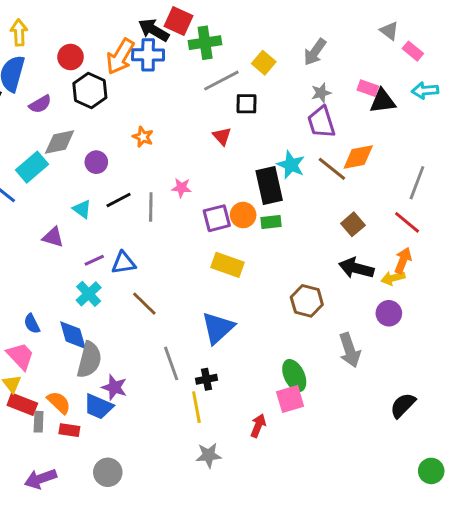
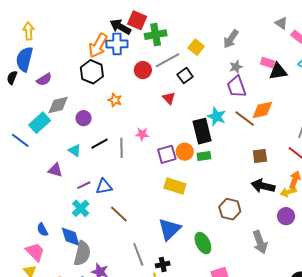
red circle: (71, 57) -> (143, 70), moved
black hexagon: (90, 90) -> (92, 72), moved
black square: (247, 104) -> (185, 76), turned -35
brown square: (353, 224) -> (260, 156), turned 35
green ellipse: (294, 376) -> (203, 243), moved

